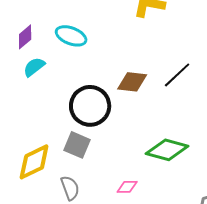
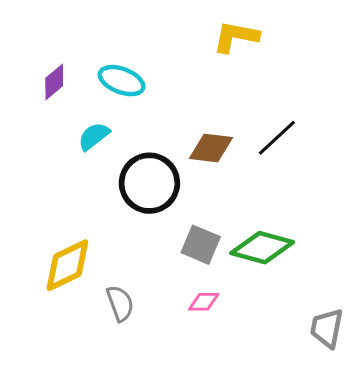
cyan semicircle: (34, 67) -> (94, 136), moved
gray square: (77, 145) -> (201, 245), moved

